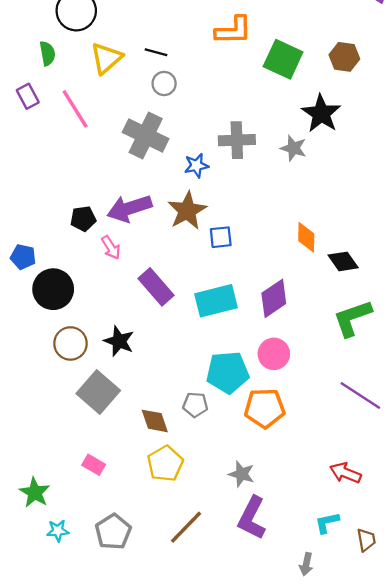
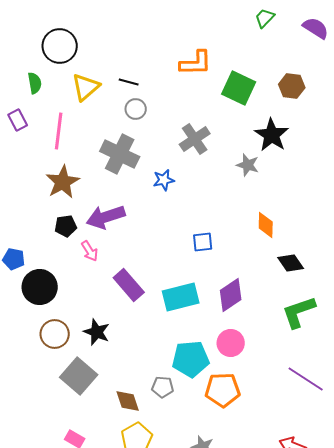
pink line: (75, 109) -> (59, 131), turned 39
gray cross: (237, 140) -> (195, 139), moved, turned -32
brown star: (187, 211) -> (63, 182), moved
blue square: (221, 237) -> (203, 242), moved
orange diamond: (306, 237) -> (266, 225), moved

